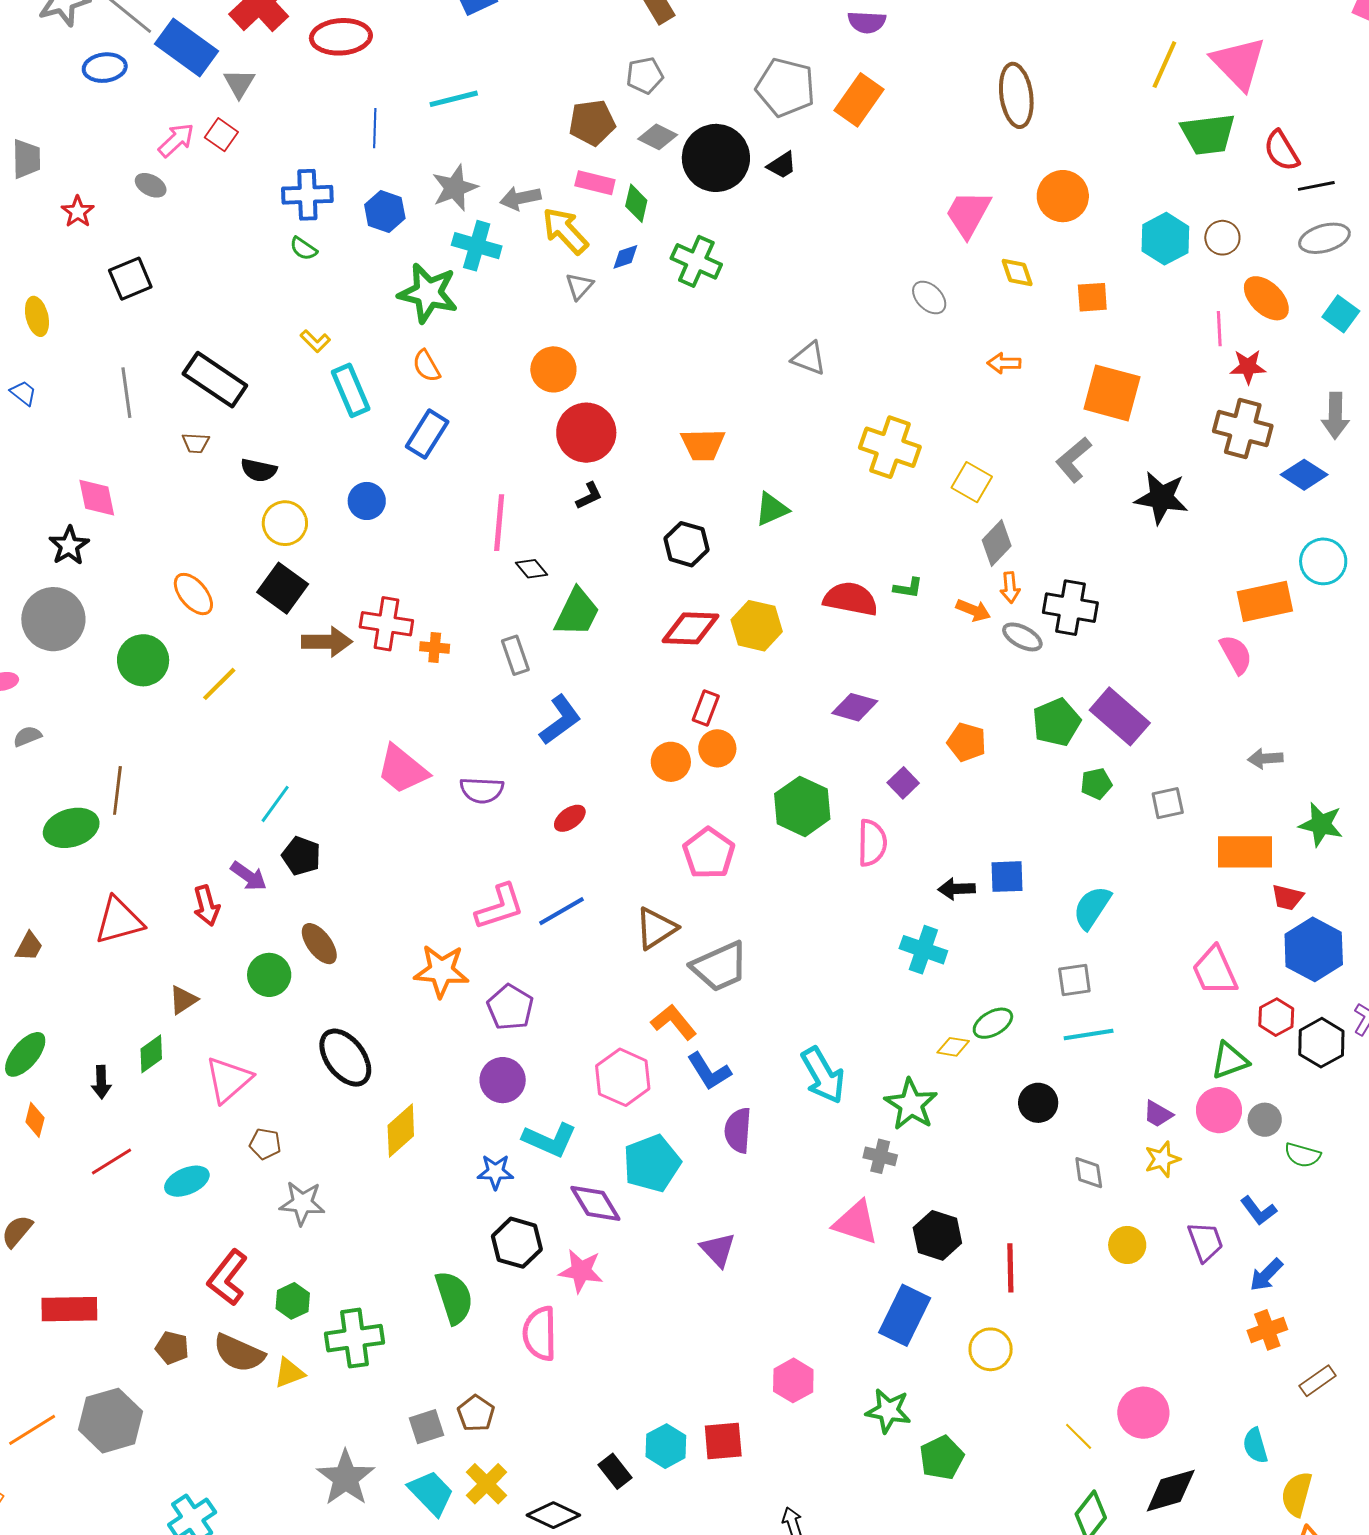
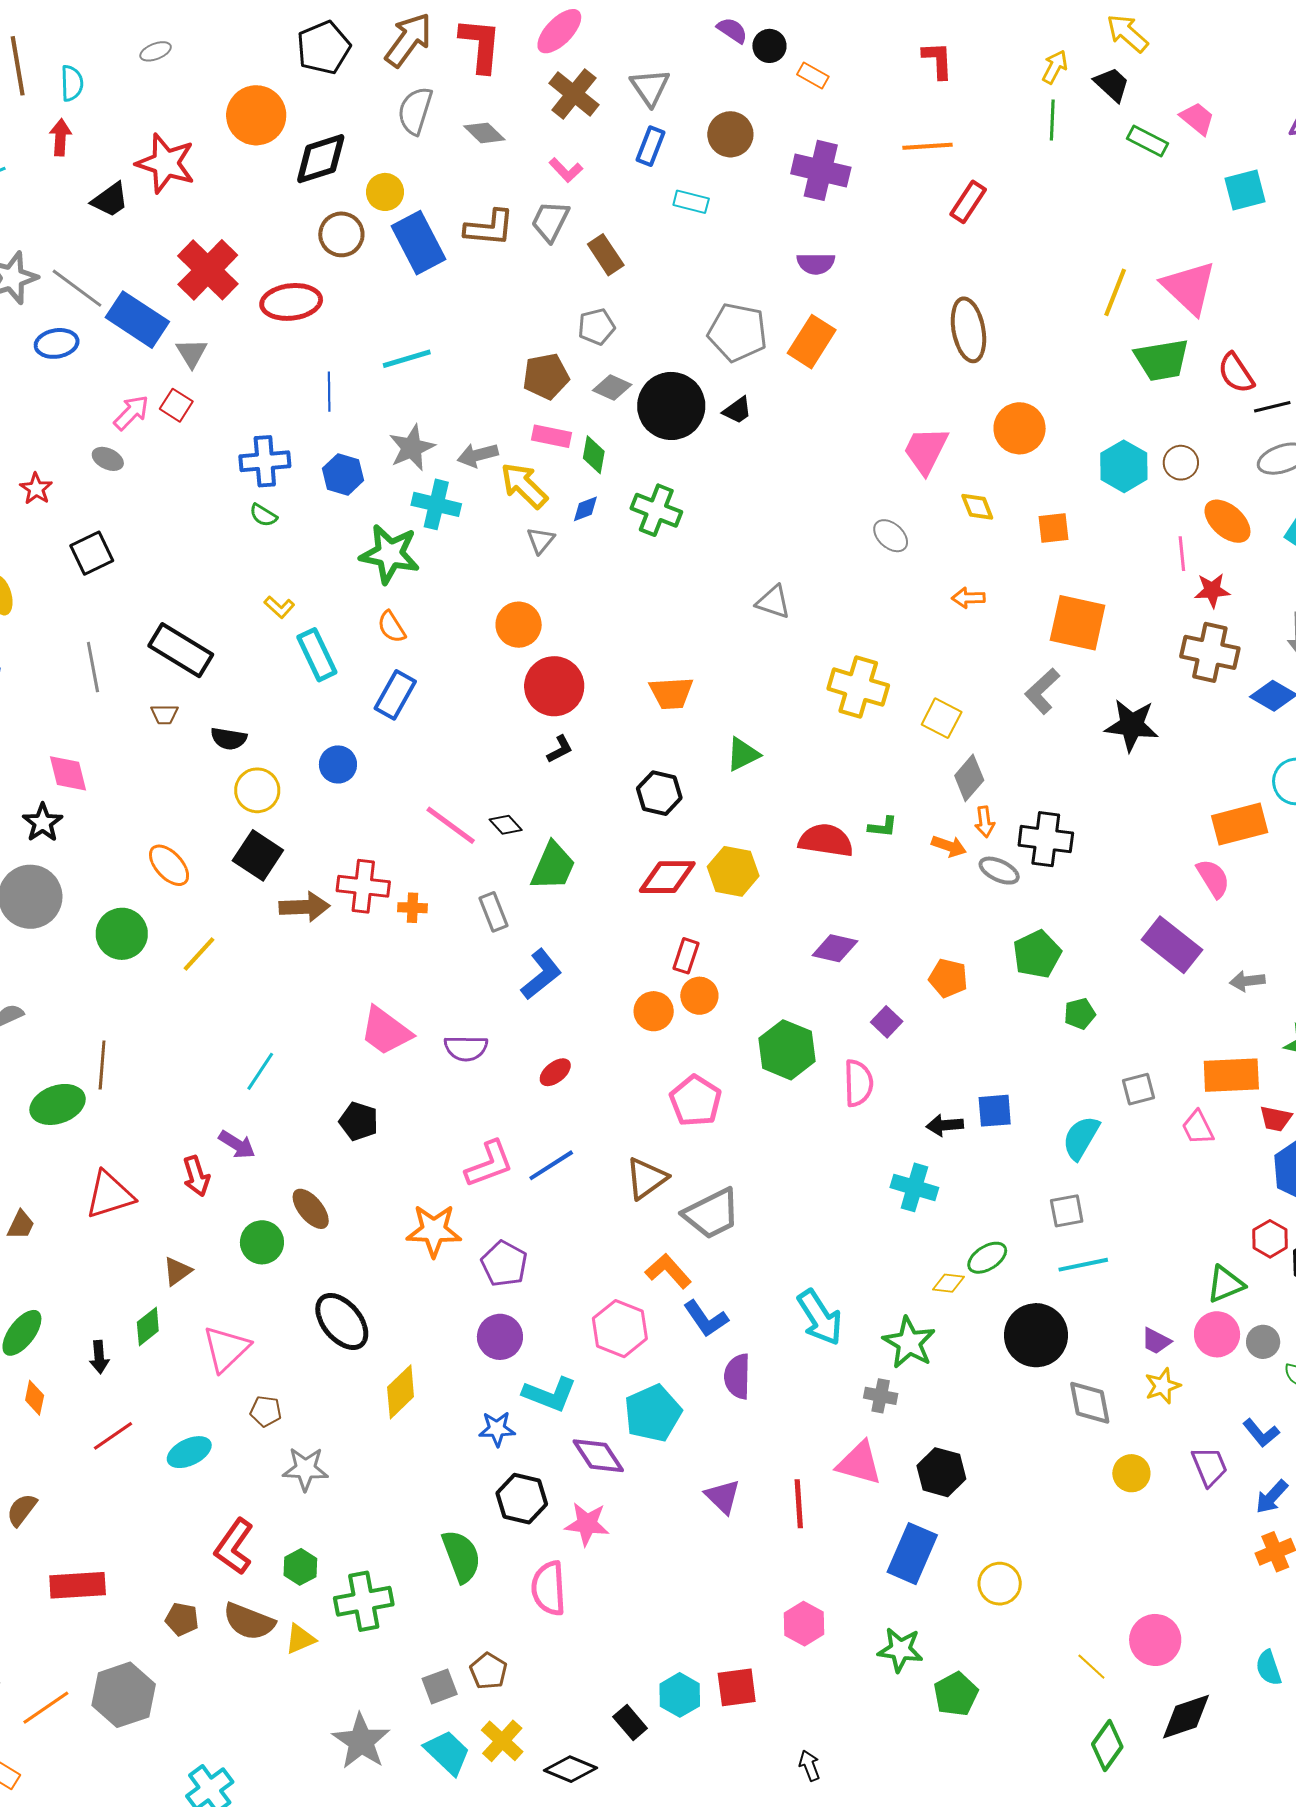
pink line: (499, 523) -> (451, 825), moved, turned -56
purple rectangle: (1120, 716) -> (1172, 945), moved
gray square: (1168, 803) -> (1138, 1089), moved
black pentagon: (301, 856) -> (359, 1121), moved
pink trapezoid: (1215, 971) -> (1198, 1128), moved, size x0.7
black circle: (1038, 1103) -> (1036, 1335), size x1.6
gray diamond: (1089, 1173) -> (1090, 1403), size x1.4
red line: (1010, 1268) -> (799, 1504), moved

